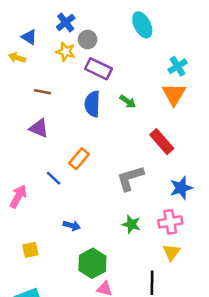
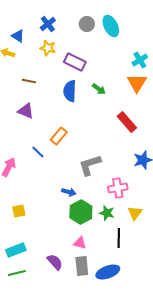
gray circle: (88, 39) -> (87, 24), moved
gray L-shape: (130, 178) -> (90, 165), moved
pink cross: (170, 222) -> (118, 188), moved
green star: (131, 224) -> (107, 213), moved
blue arrow: (72, 226) -> (69, 192), moved
green hexagon: (92, 263) -> (81, 212), moved

